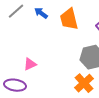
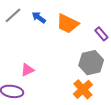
orange trapezoid: (69, 19) -> (67, 24), turned -50

